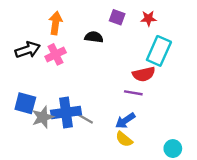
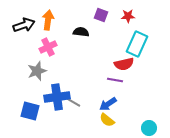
black arrow: (28, 50) -> (24, 25), moved
blue square: (25, 103) -> (30, 111), moved
gray star: (43, 117) -> (37, 71), moved

